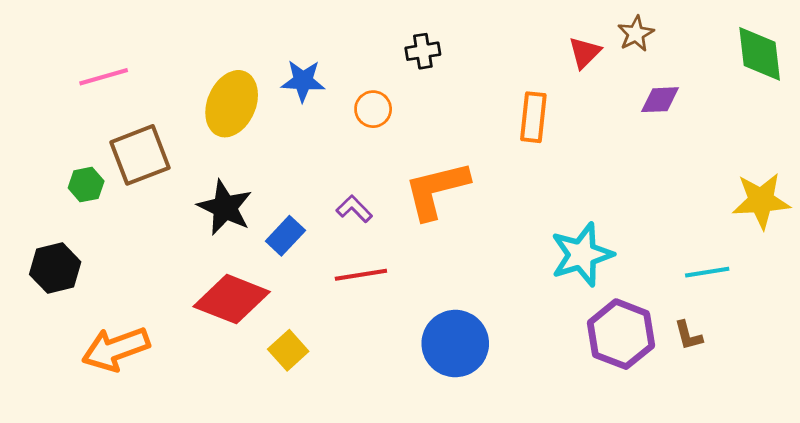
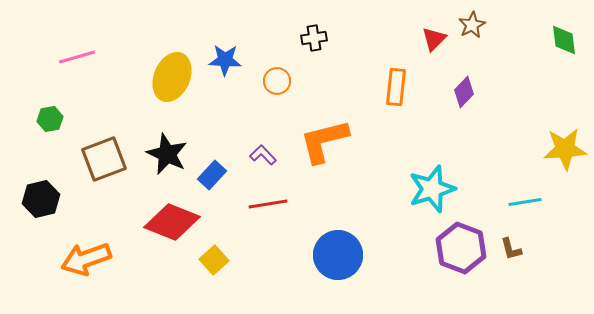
green diamond: (760, 54) -> (564, 40), size x0.7
purple diamond: (660, 100) -> (464, 92), moved, turned -44
brown square: (140, 155) -> (104, 159), moved
green hexagon: (86, 185) -> (50, 119), moved

